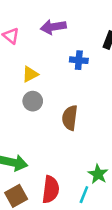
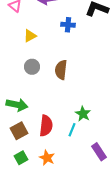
gray circle: (33, 101) -> (32, 67), moved

